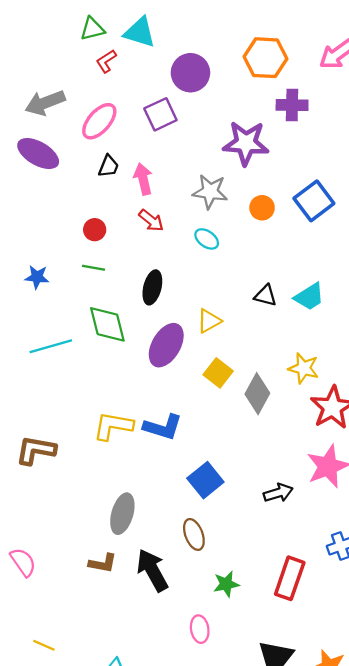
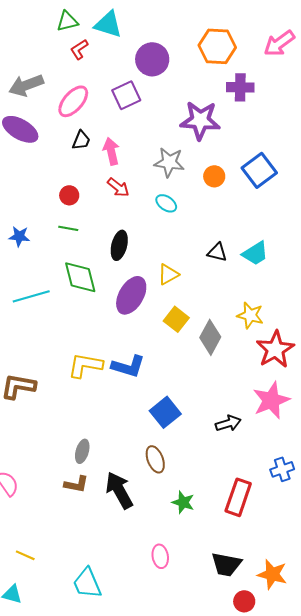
gray ellipse: (122, 514) -> (82, 451), moved, size x0.7
green star: (226, 584) -> (183, 502), turned 30
pink ellipse: (200, 629) -> (160, 556), moved

